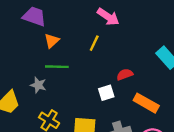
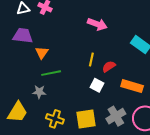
pink arrow: (108, 17) -> (97, 24), moved
yellow line: (94, 43) -> (91, 60), moved
white square: (106, 93) -> (97, 85), turned -32

